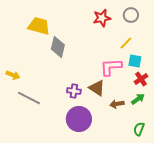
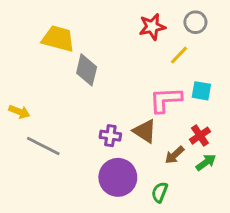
yellow line: (126, 43) -> (179, 55), moved
red cross: (141, 79) -> (200, 136), moved
green arrow: (138, 99) -> (206, 162), moved
brown arrow: (117, 104) -> (175, 155), turned -32
green semicircle: (139, 129) -> (160, 192), moved

